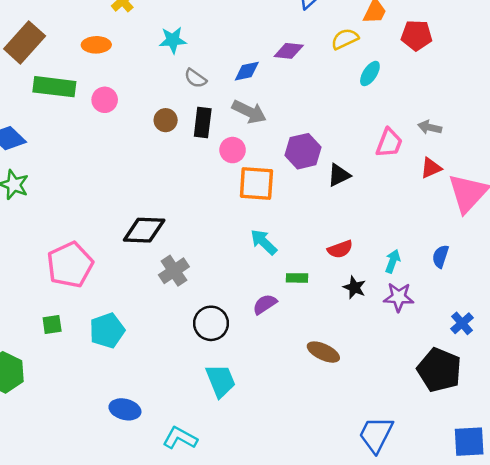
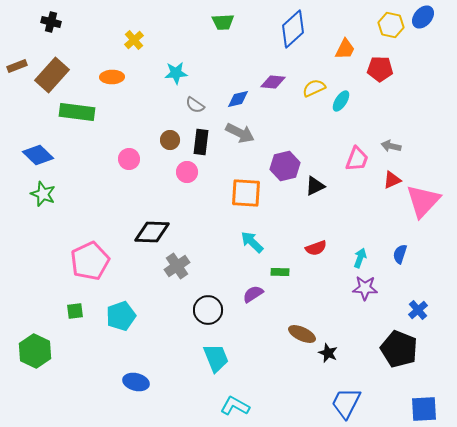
yellow semicircle: (345, 39) -> (314, 88), moved
pink circle: (105, 100) -> (129, 159), moved
pink circle: (233, 150) -> (187, 172), moved
black star: (354, 287) -> (328, 353), moved
cyan L-shape: (180, 438) -> (235, 406), moved

